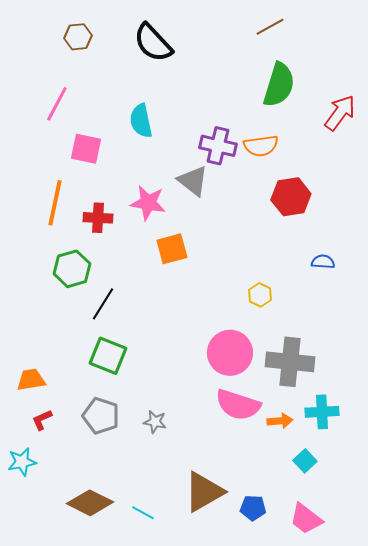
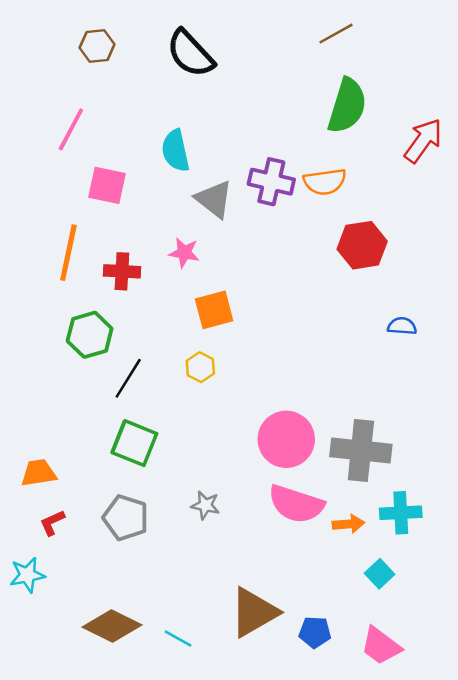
gray triangle: (193, 181) -> (214, 199), moved
pink star: (148, 203) -> (184, 253), size x0.7
yellow hexagon: (260, 295) -> (200, 367), moved
gray star: (155, 422) -> (205, 505), moved

